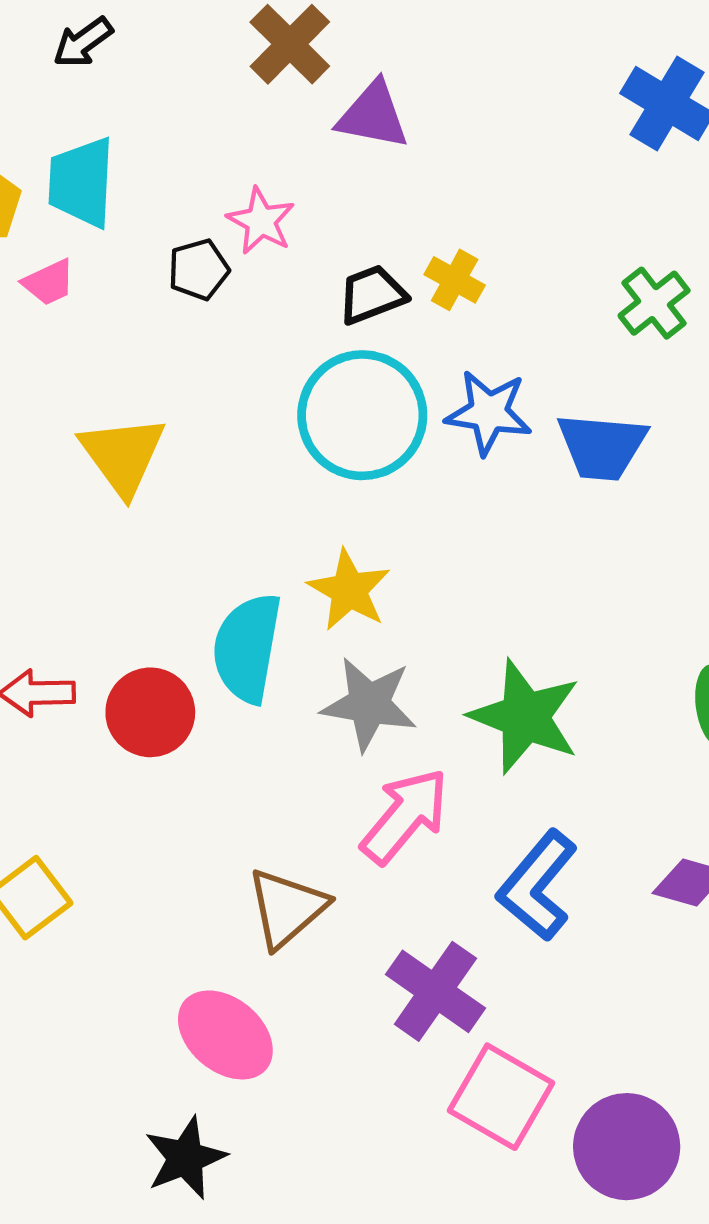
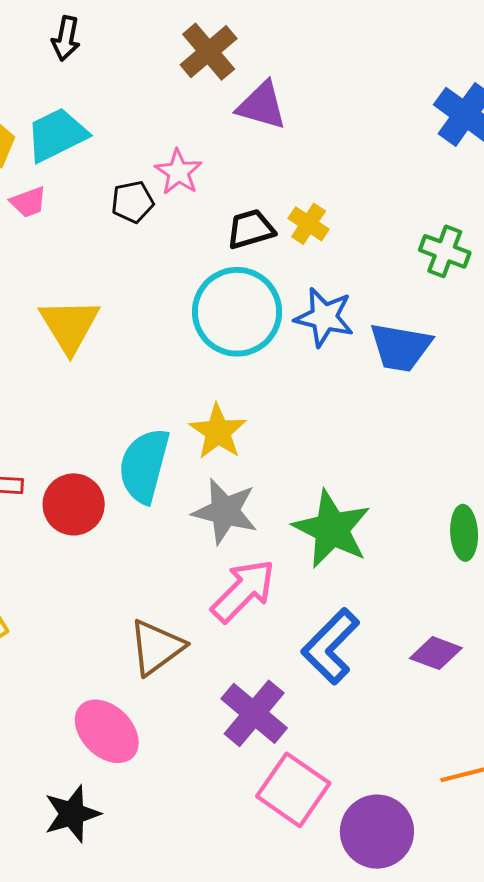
black arrow: (83, 42) -> (66, 38), turned -48
cyan trapezoid: (81, 182) -> (57, 135), turned 56
green cross: (654, 303) -> (445, 251), turned -36

